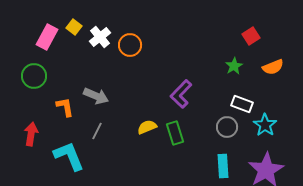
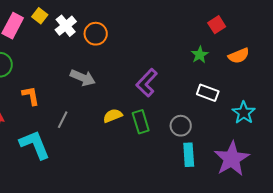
gray arrow: (96, 96) -> (83, 78), moved
cyan star: (265, 125) -> (244, 113), moved
gray circle: (227, 127) -> (181, 126), moved

